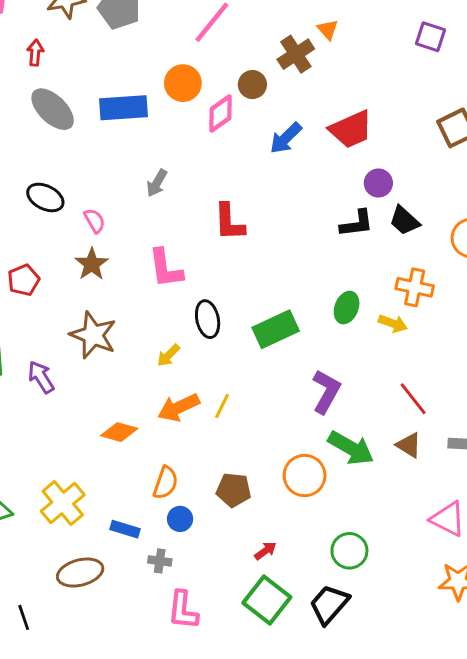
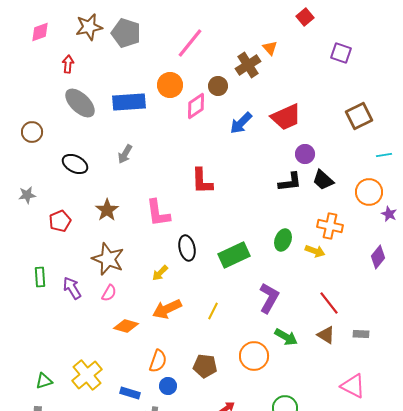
gray arrow: (157, 183) -> (125, 154), moved
pink semicircle: (95, 221) -> (109, 293), moved, turned 60
yellow line: (222, 406) -> (213, 311), moved
green arrow: (351, 448) -> (286, 337), size x0.7

